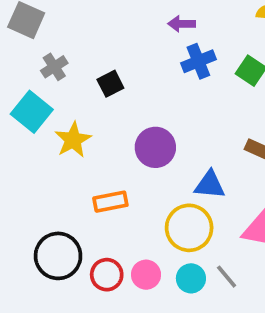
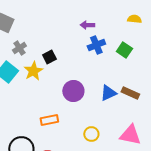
yellow star: (73, 140) -> (33, 71), moved
blue triangle: (210, 185) -> (108, 93), moved, turned -30
yellow circle: (189, 228) -> (91, 134), size x0.6

